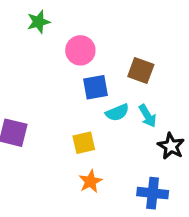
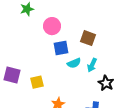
cyan arrow: (148, 116) -> (92, 65), turned 56
yellow square: (84, 143) -> (37, 82), moved

